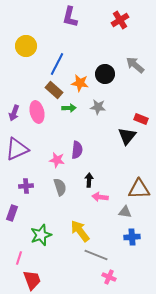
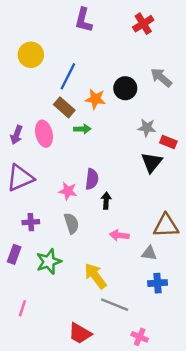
gray star: (98, 107) -> (147, 128), moved
black arrow: (89, 180) -> (106, 201), moved
green star: (41, 235) -> (49, 262), moved
pink cross: (109, 277) -> (140, 337), moved
red trapezoid: (32, 280) -> (80, 333), moved, turned 140

